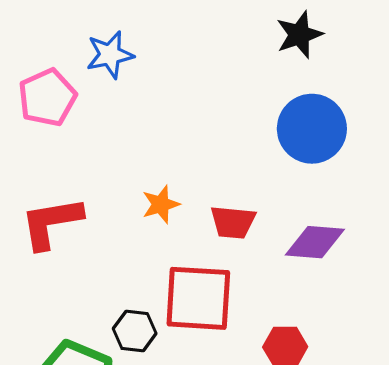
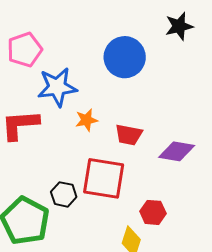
blue star: (110, 55) -> (57, 87), moved, size x1.4
blue circle: (312, 129) -> (125, 57), moved

